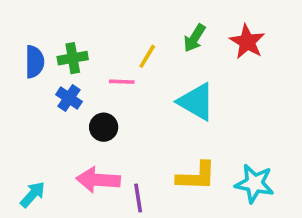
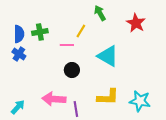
green arrow: (194, 38) -> (100, 13), moved, turned 119
blue cross: (69, 98) -> (19, 54), moved
black circle: (104, 127) -> (72, 70), moved

